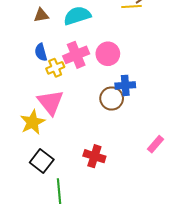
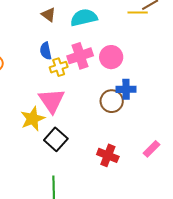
brown triangle: (41, 15) -> (49, 15), turned 42
red cross: (94, 156) -> (108, 155), moved
black square: (42, 161) -> (56, 139), moved

